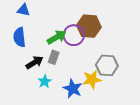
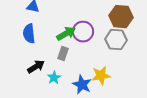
brown hexagon: (89, 26) -> (121, 17), moved
black arrow: (34, 62) -> (36, 67), moved
gray hexagon: (107, 65) -> (116, 40), moved

